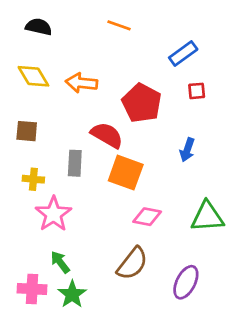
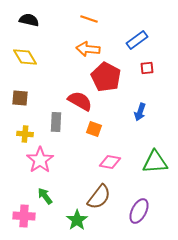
orange arrow: (82, 83) -> (88, 49), moved
orange square: (126, 173) -> (94, 129), size x0.6
green star: (72, 294) -> (77, 220), moved

